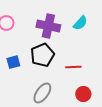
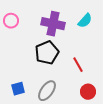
blue square: (13, 62) -> (18, 89), moved
red line: (73, 67) -> (78, 65), turned 63

